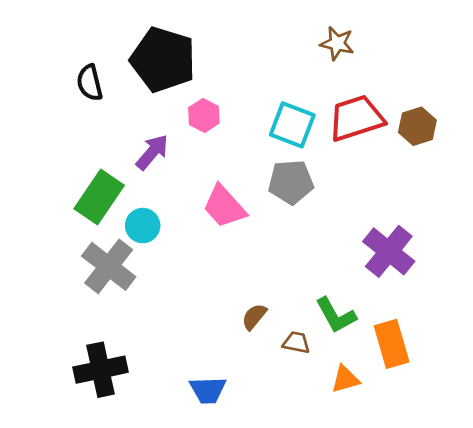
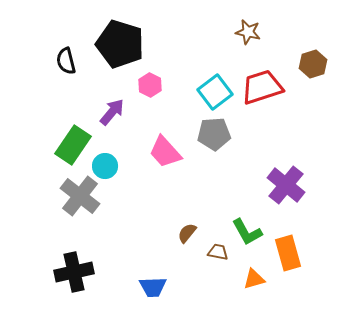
cyan square: (292, 125) -> (215, 92), turned 32
brown hexagon: (417, 126) -> (313, 64), moved

